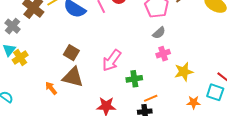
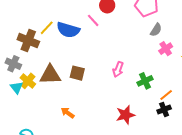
yellow cross: (20, 57) -> (28, 81), moved
pink arrow: (112, 60) -> (118, 69), size x0.7
brown triangle: (73, 77) -> (50, 75), moved

